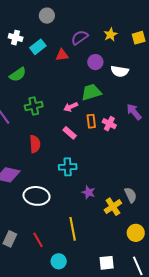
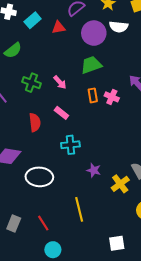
purple circle: (95, 62) -> (94, 33), size x1.5
white semicircle: (120, 71) -> (119, 27), moved
green cross: (34, 106) -> (31, 83), turned 36
pink arrow: (71, 107) -> (60, 82), moved, turned -104
pink rectangle: (70, 133) -> (61, 113), moved
cyan circle: (59, 261) -> (53, 250), moved

